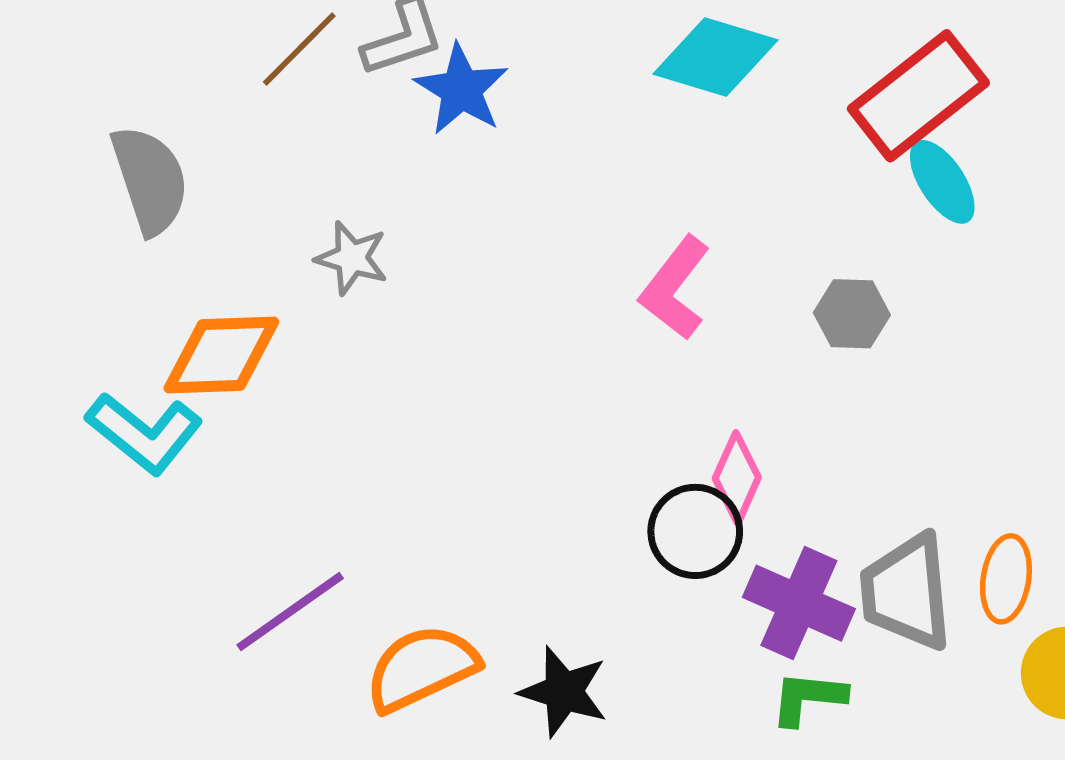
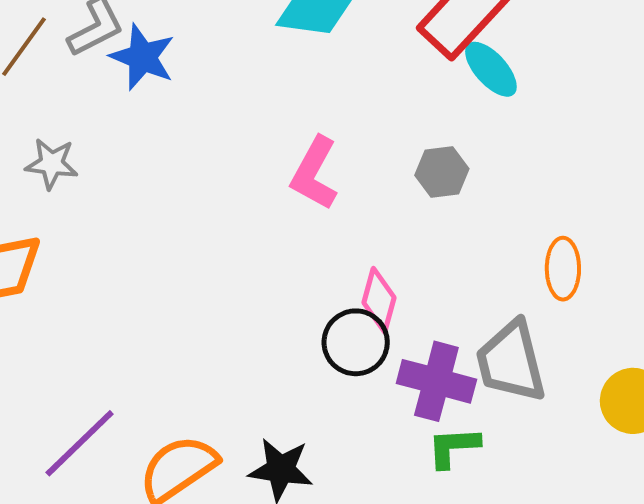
gray star: (352, 258) -> (52, 164), moved
orange ellipse: (1006, 579) -> (563, 269), moved

